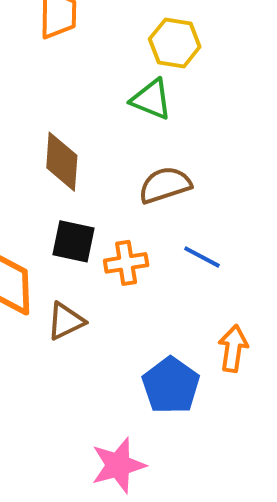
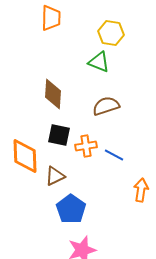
blue line: (202, 257) -> (114, 155), moved
blue pentagon: (171, 385) -> (71, 209), moved

